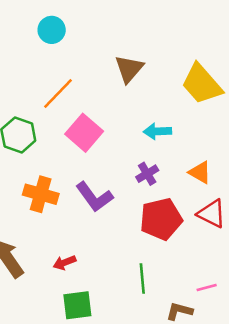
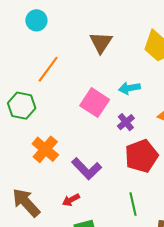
pink square: (84, 133) -> (95, 103), moved
orange cross: (41, 194) -> (45, 149), turned 32
purple L-shape: (94, 197) -> (87, 169), moved

